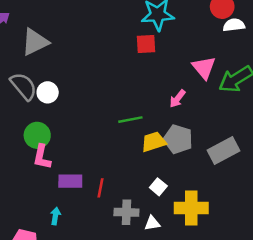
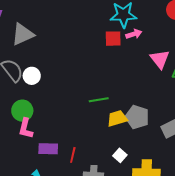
pink arrow: (177, 99) -> (134, 34), moved, turned -147

